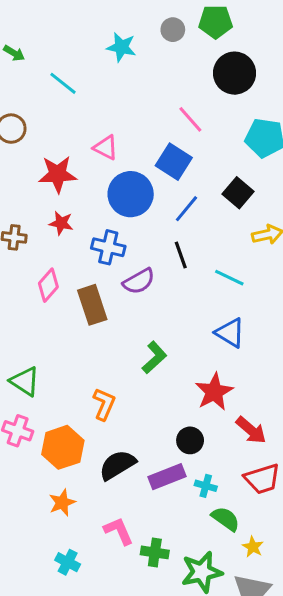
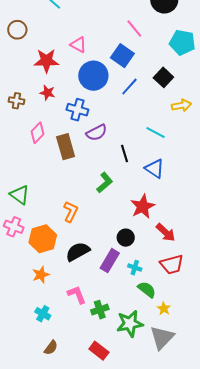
black line: (181, 255) -> (125, 154), moved
purple rectangle: (167, 477) -> (110, 261), turned -40
green cross: (155, 552) -> (100, 310), turned -30

